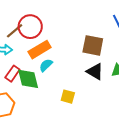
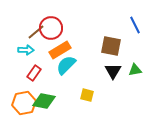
cyan semicircle: (46, 65) -> (66, 65), size x1.5
black triangle: (95, 72) -> (113, 71), turned 30
green diamond: (28, 79) -> (44, 101), moved, turned -65

